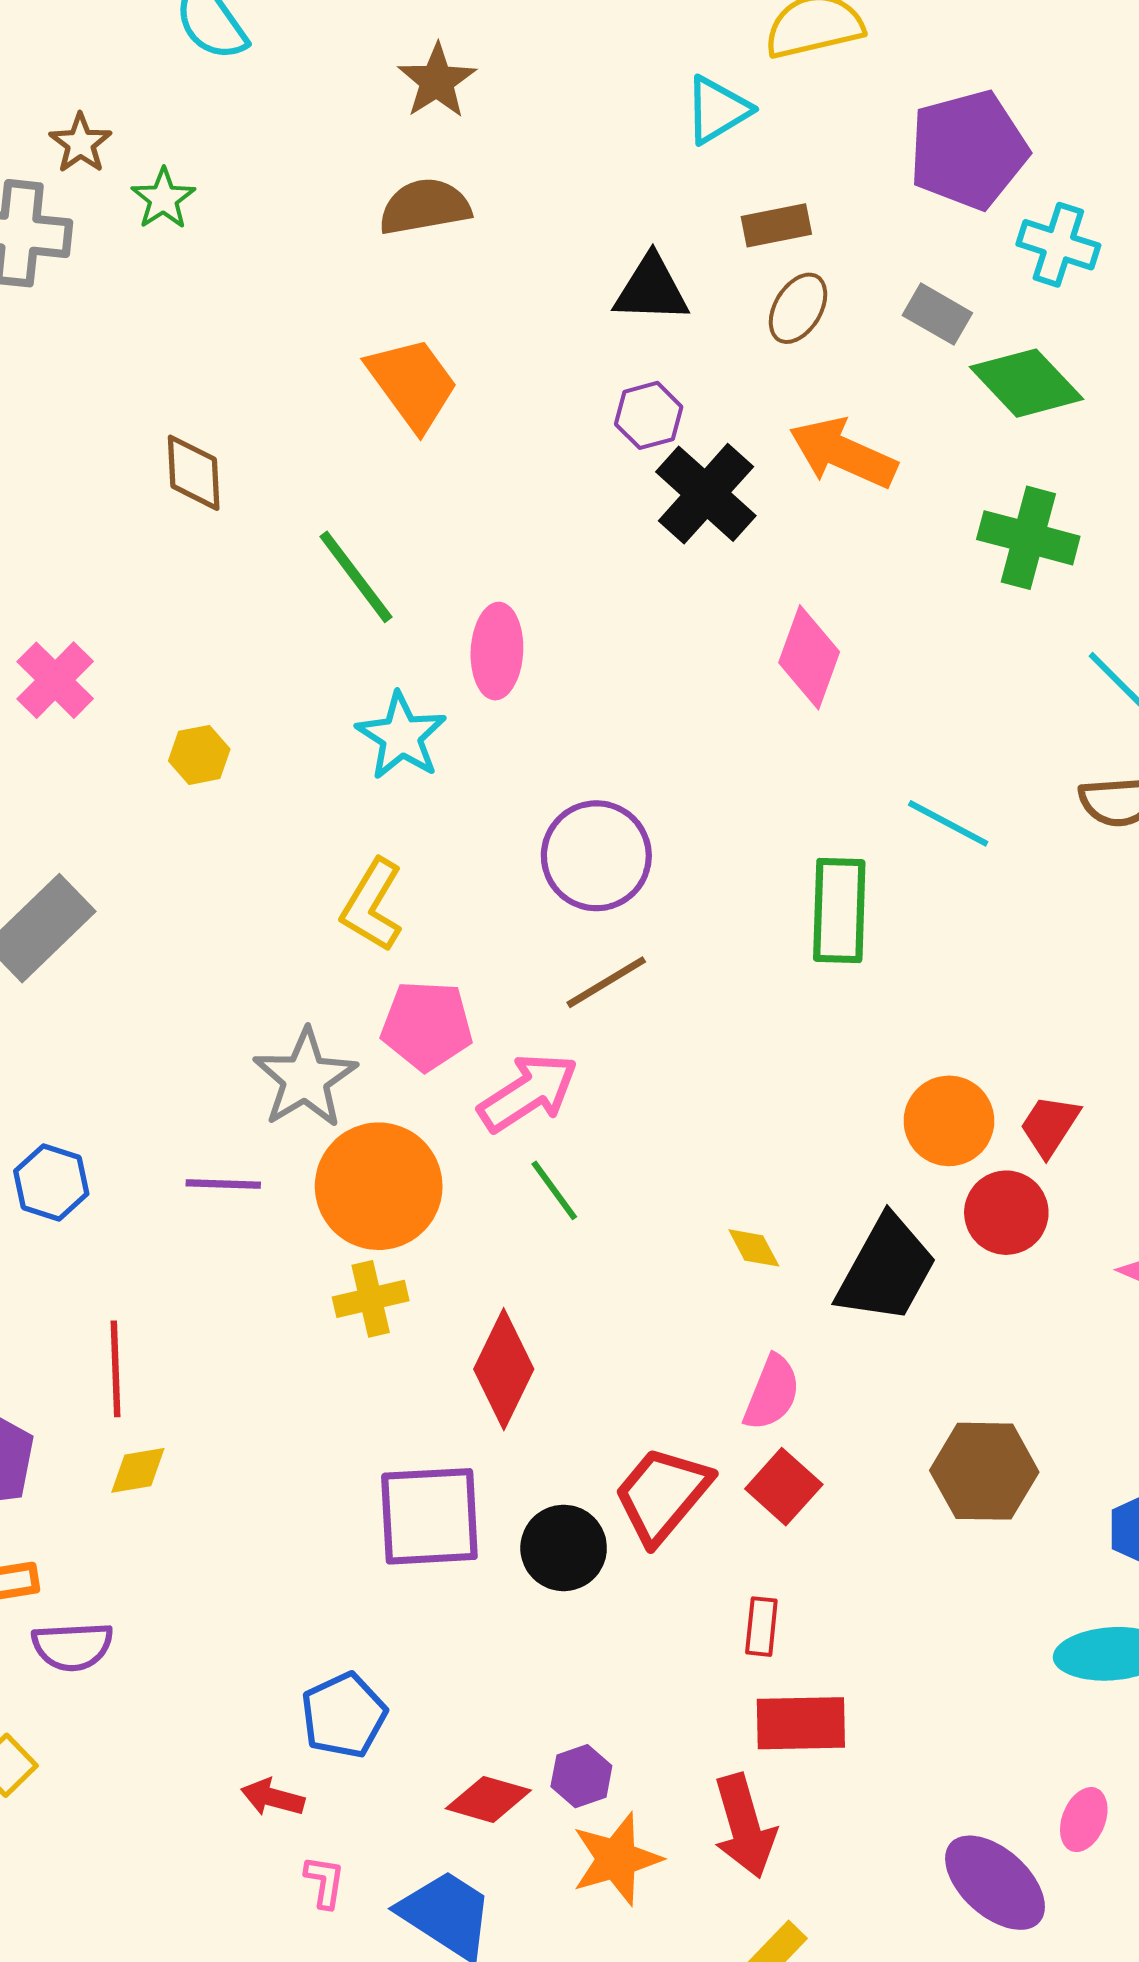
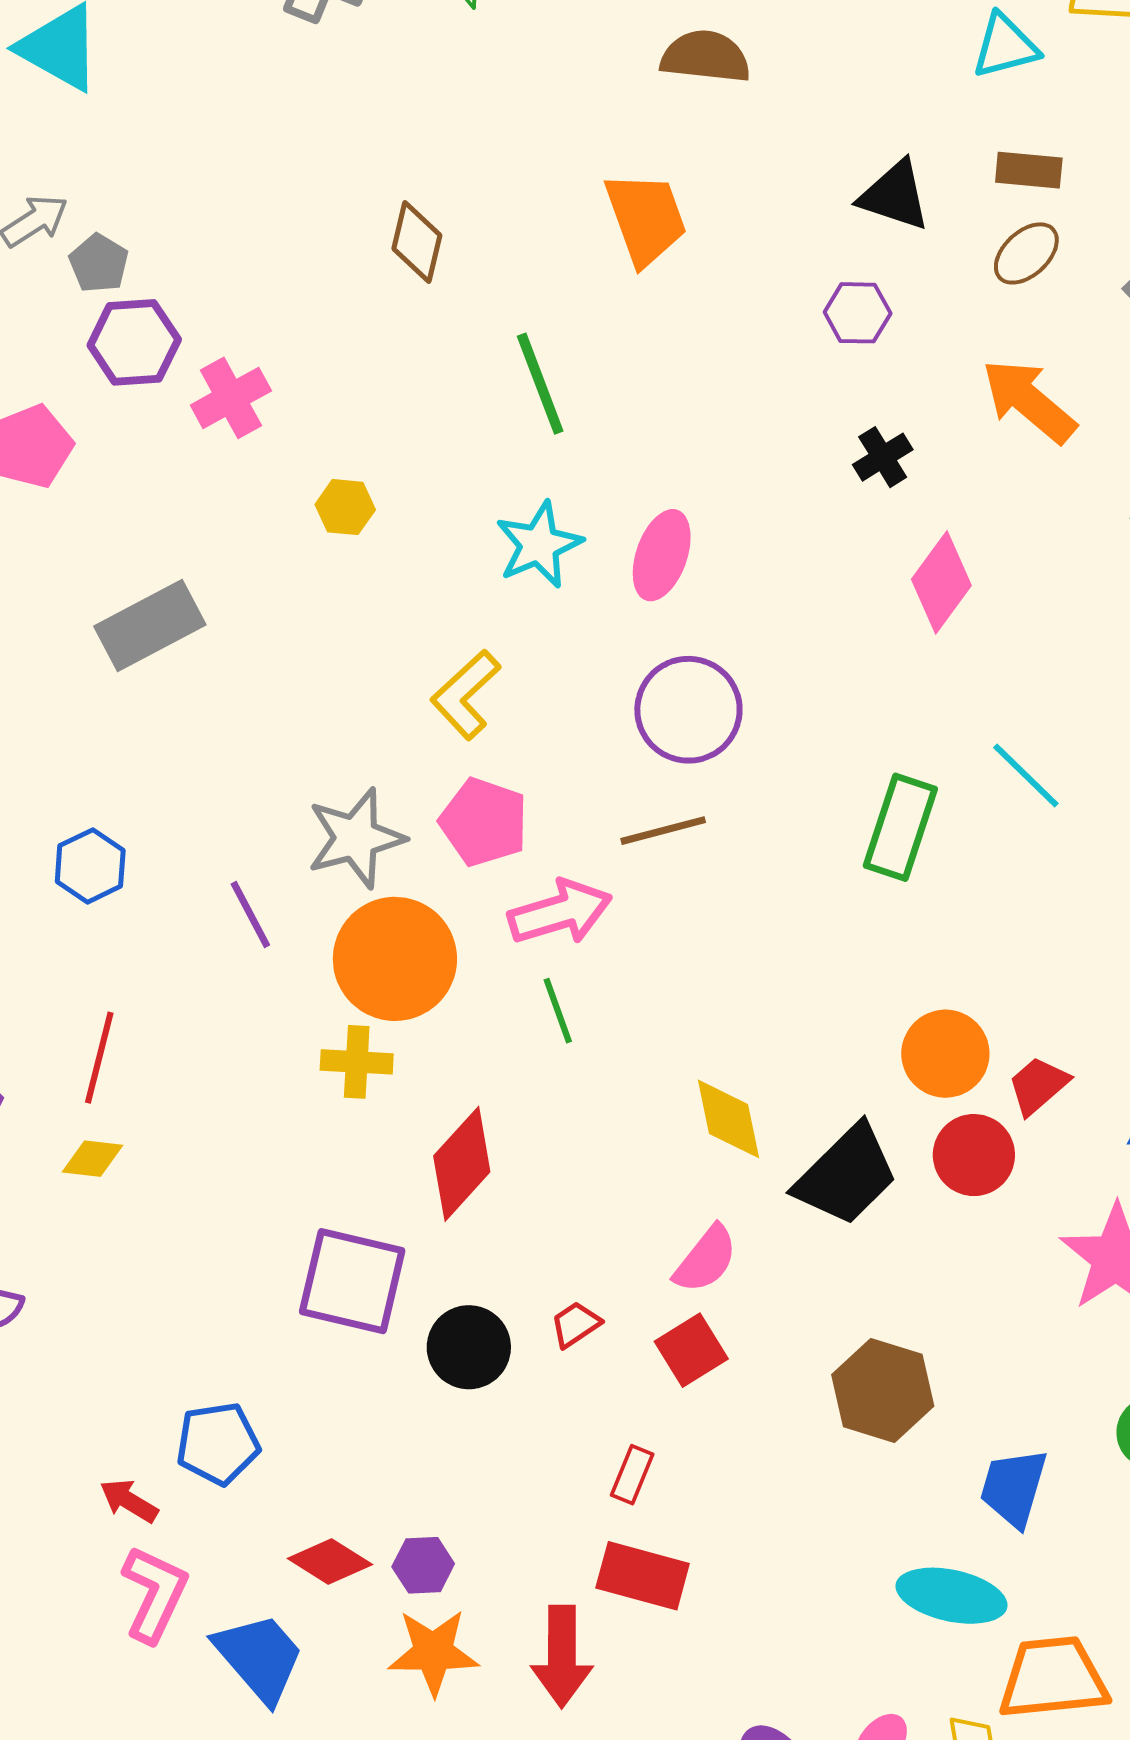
black cross: (706, 494) -> (883, 457), moved, size x0.6
pink ellipse: (497, 651) -> (662, 555), moved
purple line: (223, 1184) -> (250, 914), turned 44
yellow diamond: (754, 1248) -> (729, 1119), size x1.6
red trapezoid: (662, 1495) -> (576, 1324), size x0.5
pink L-shape: (325, 1882) -> (154, 1594), size x1.8

